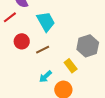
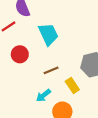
brown line: (43, 50) -> (51, 70), moved

